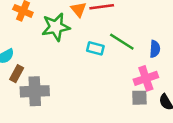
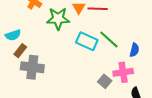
cyan rectangle: (95, 48) -> (87, 41), size x1.5
gray square: (139, 98) -> (105, 81), moved, turned 32

